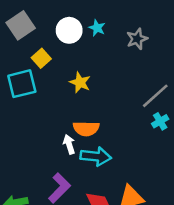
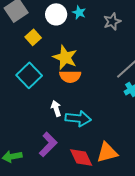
yellow star: (80, 82) -> (65, 57), size x1.4
cyan square: (22, 84) -> (29, 75), moved, turned -30
orange semicircle: (86, 129) -> (70, 76), moved

